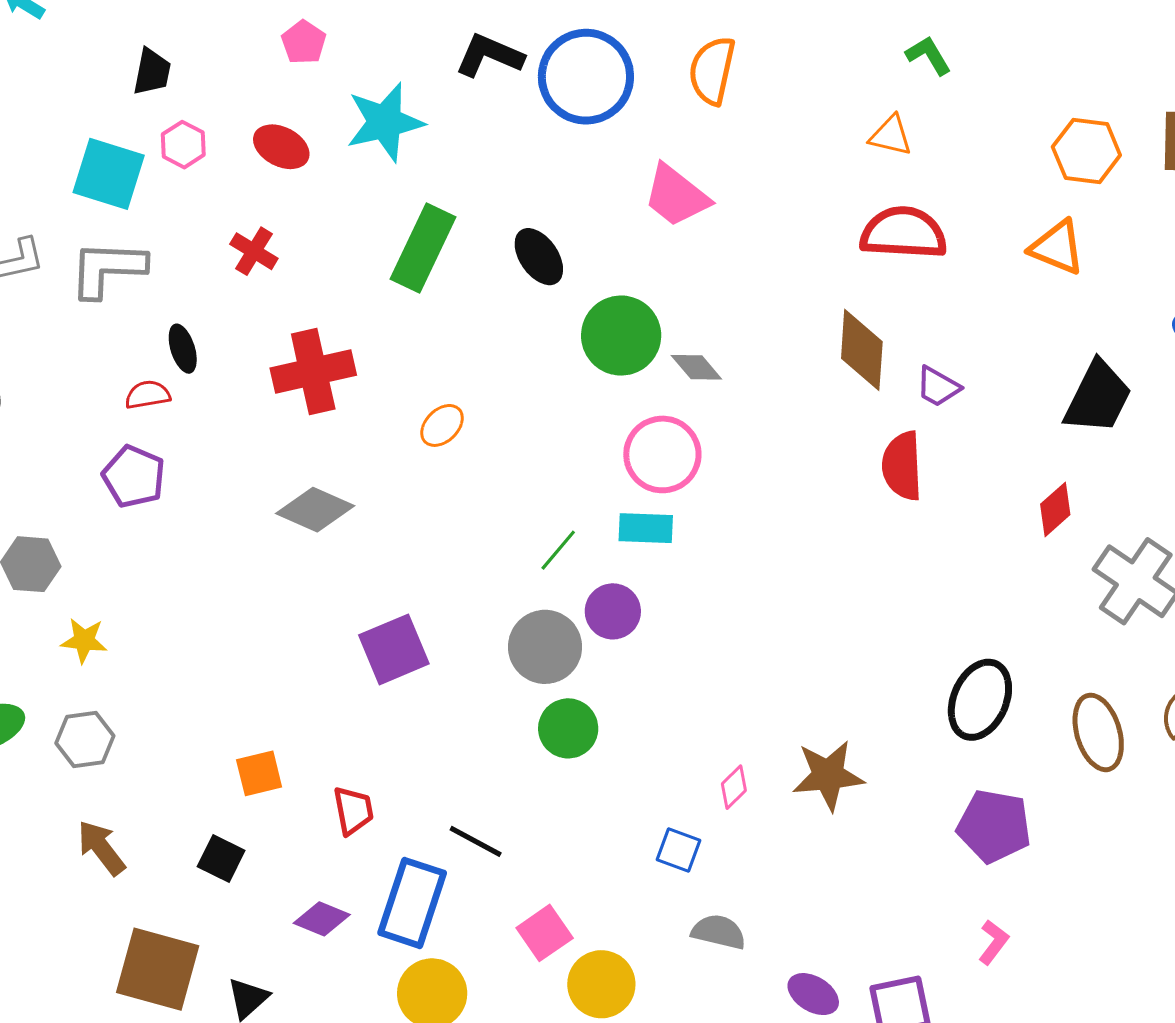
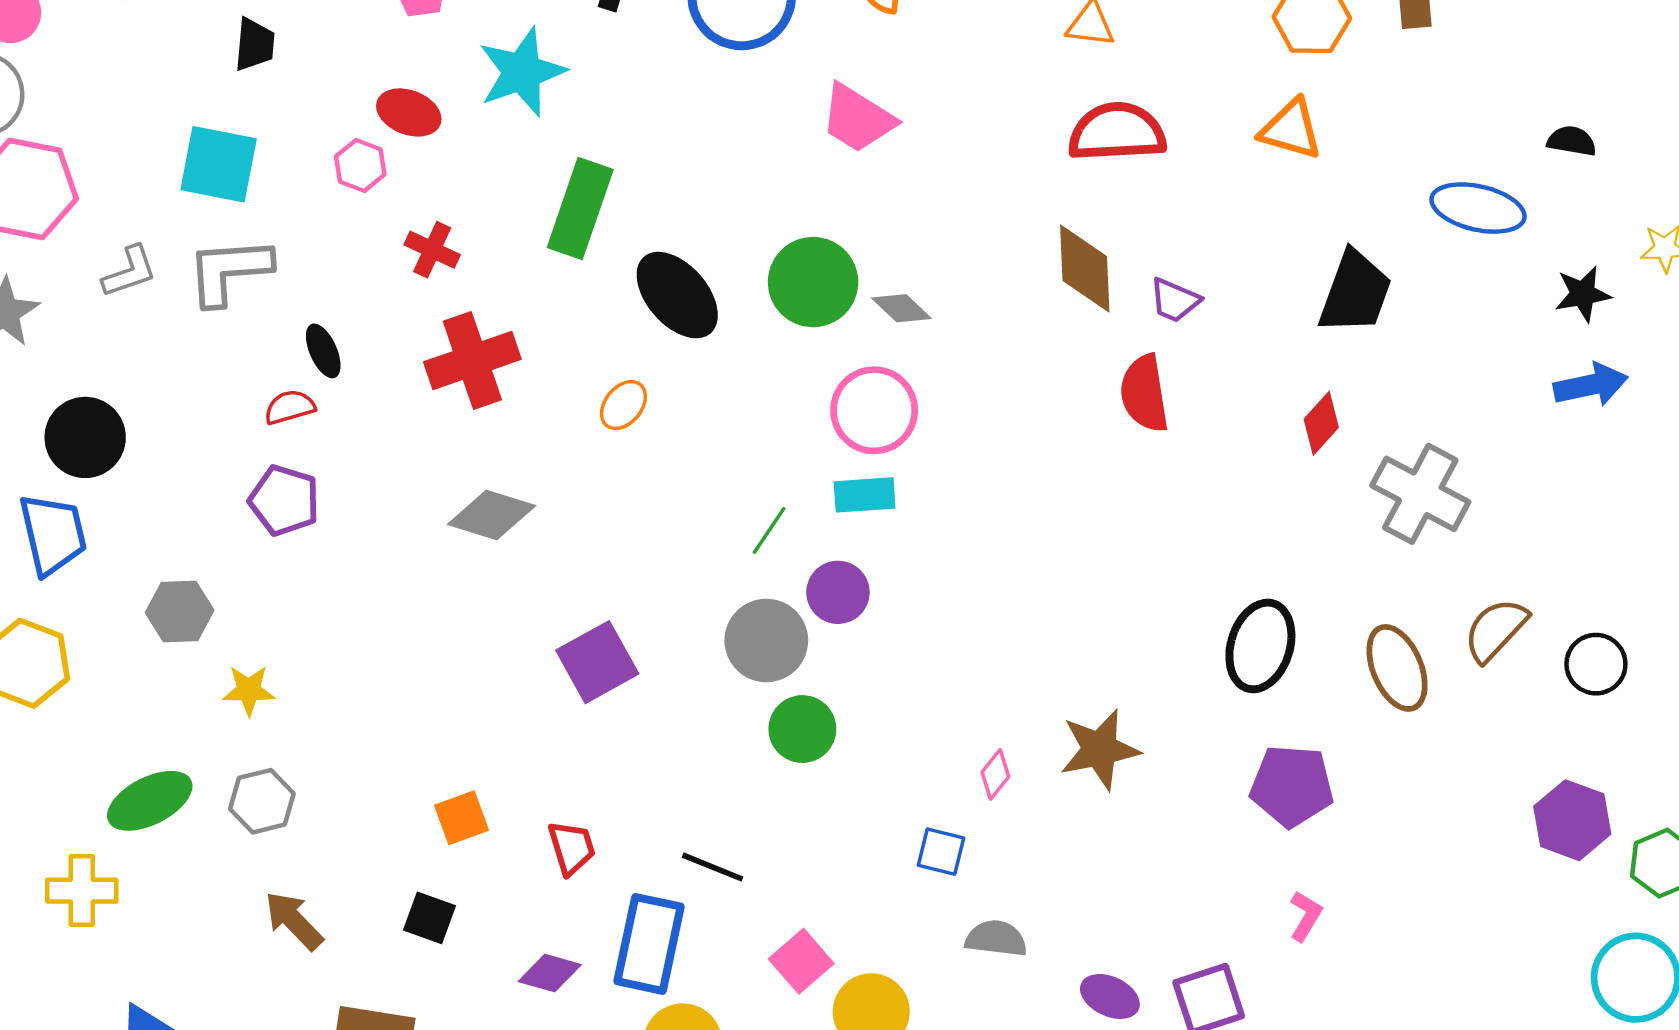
pink hexagon: (183, 145) -> (360, 165), moved
red cross: (254, 251) -> (432, 250), moved
black ellipse: (539, 257) -> (677, 295), moved, size x1.4

